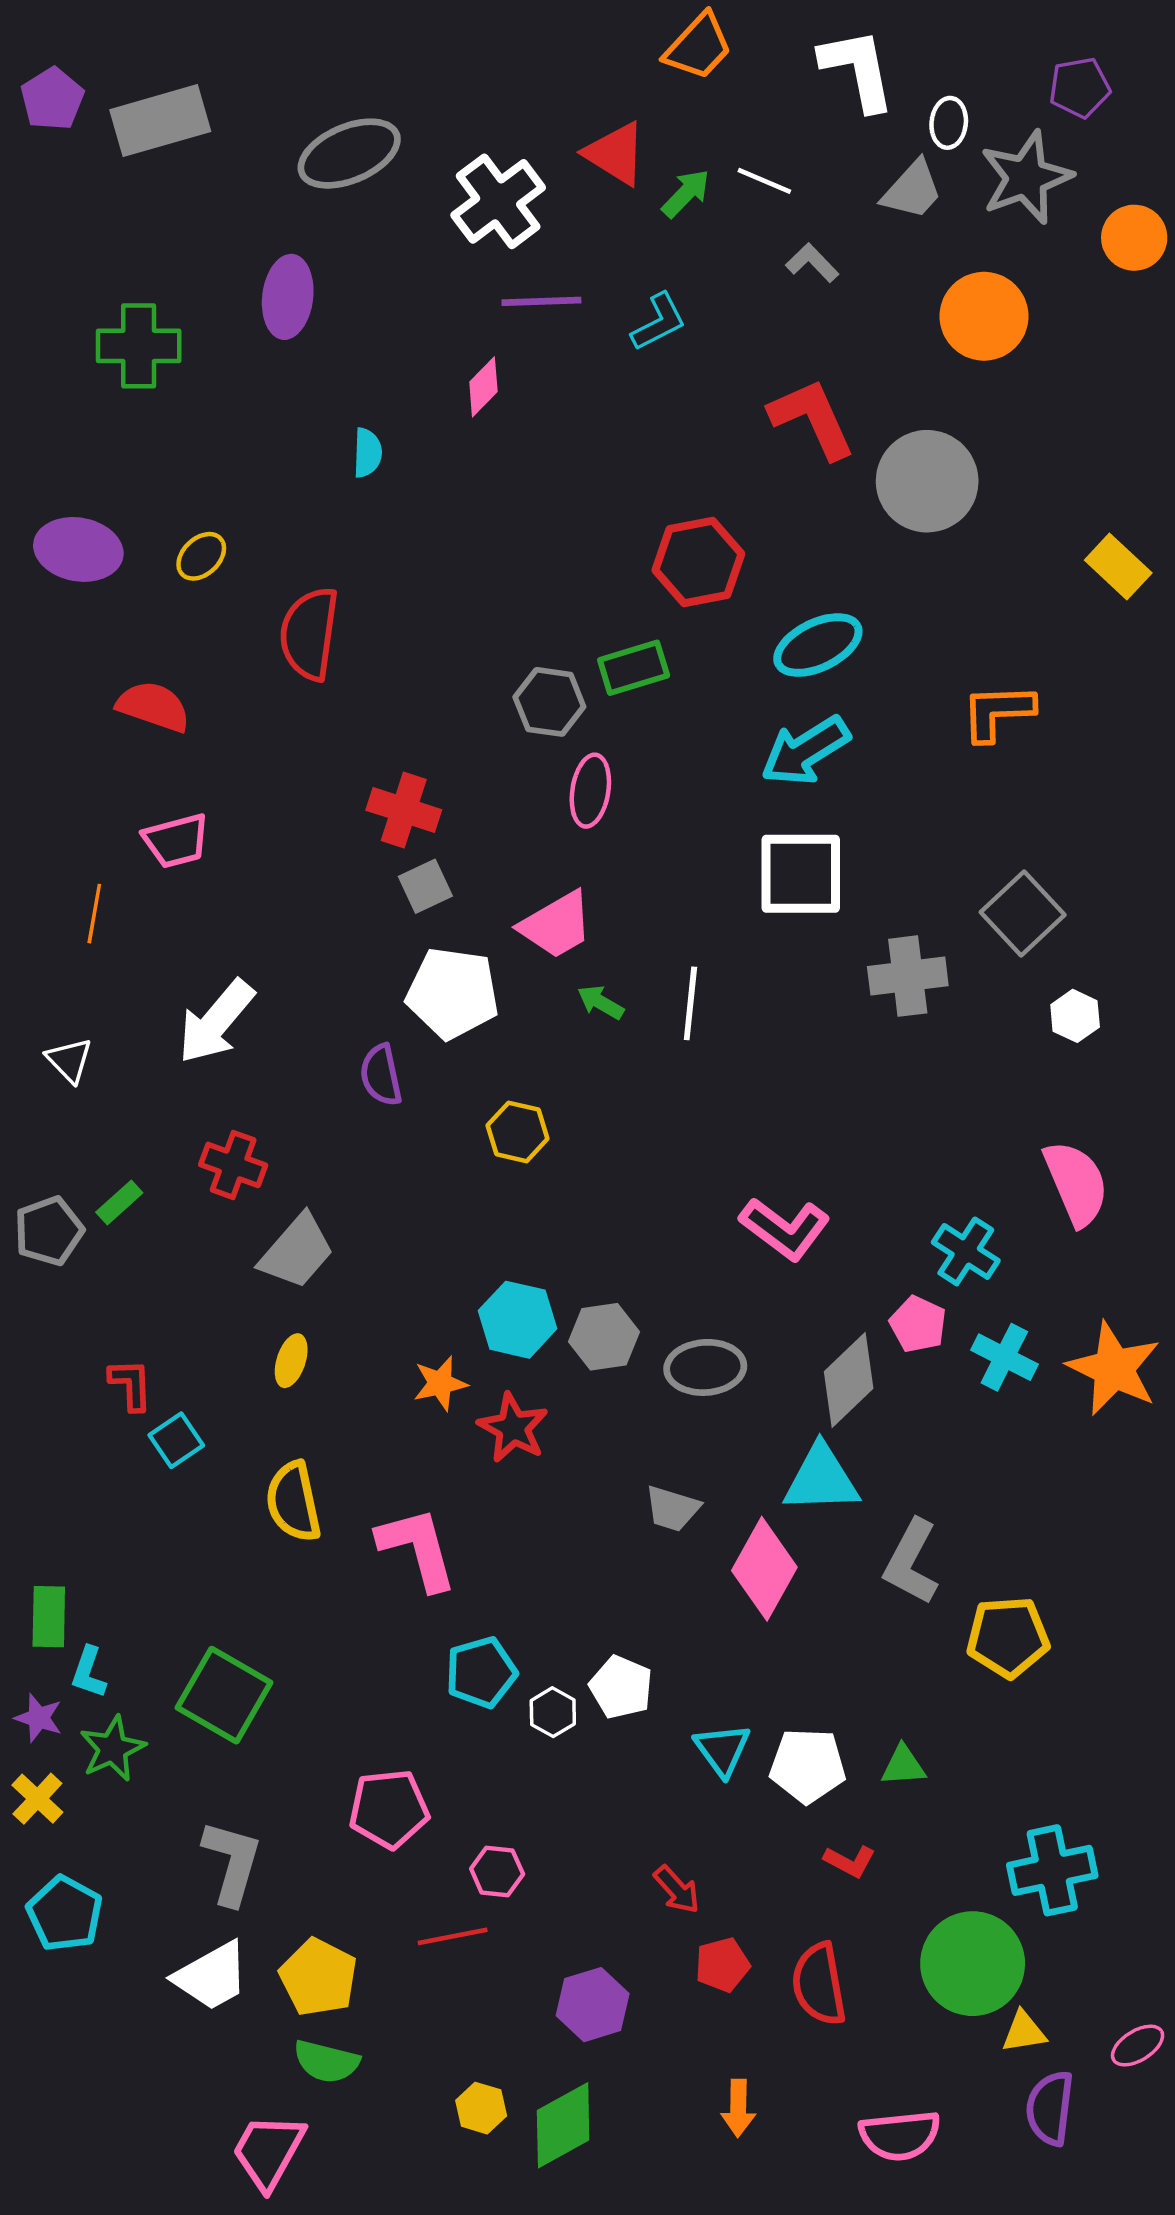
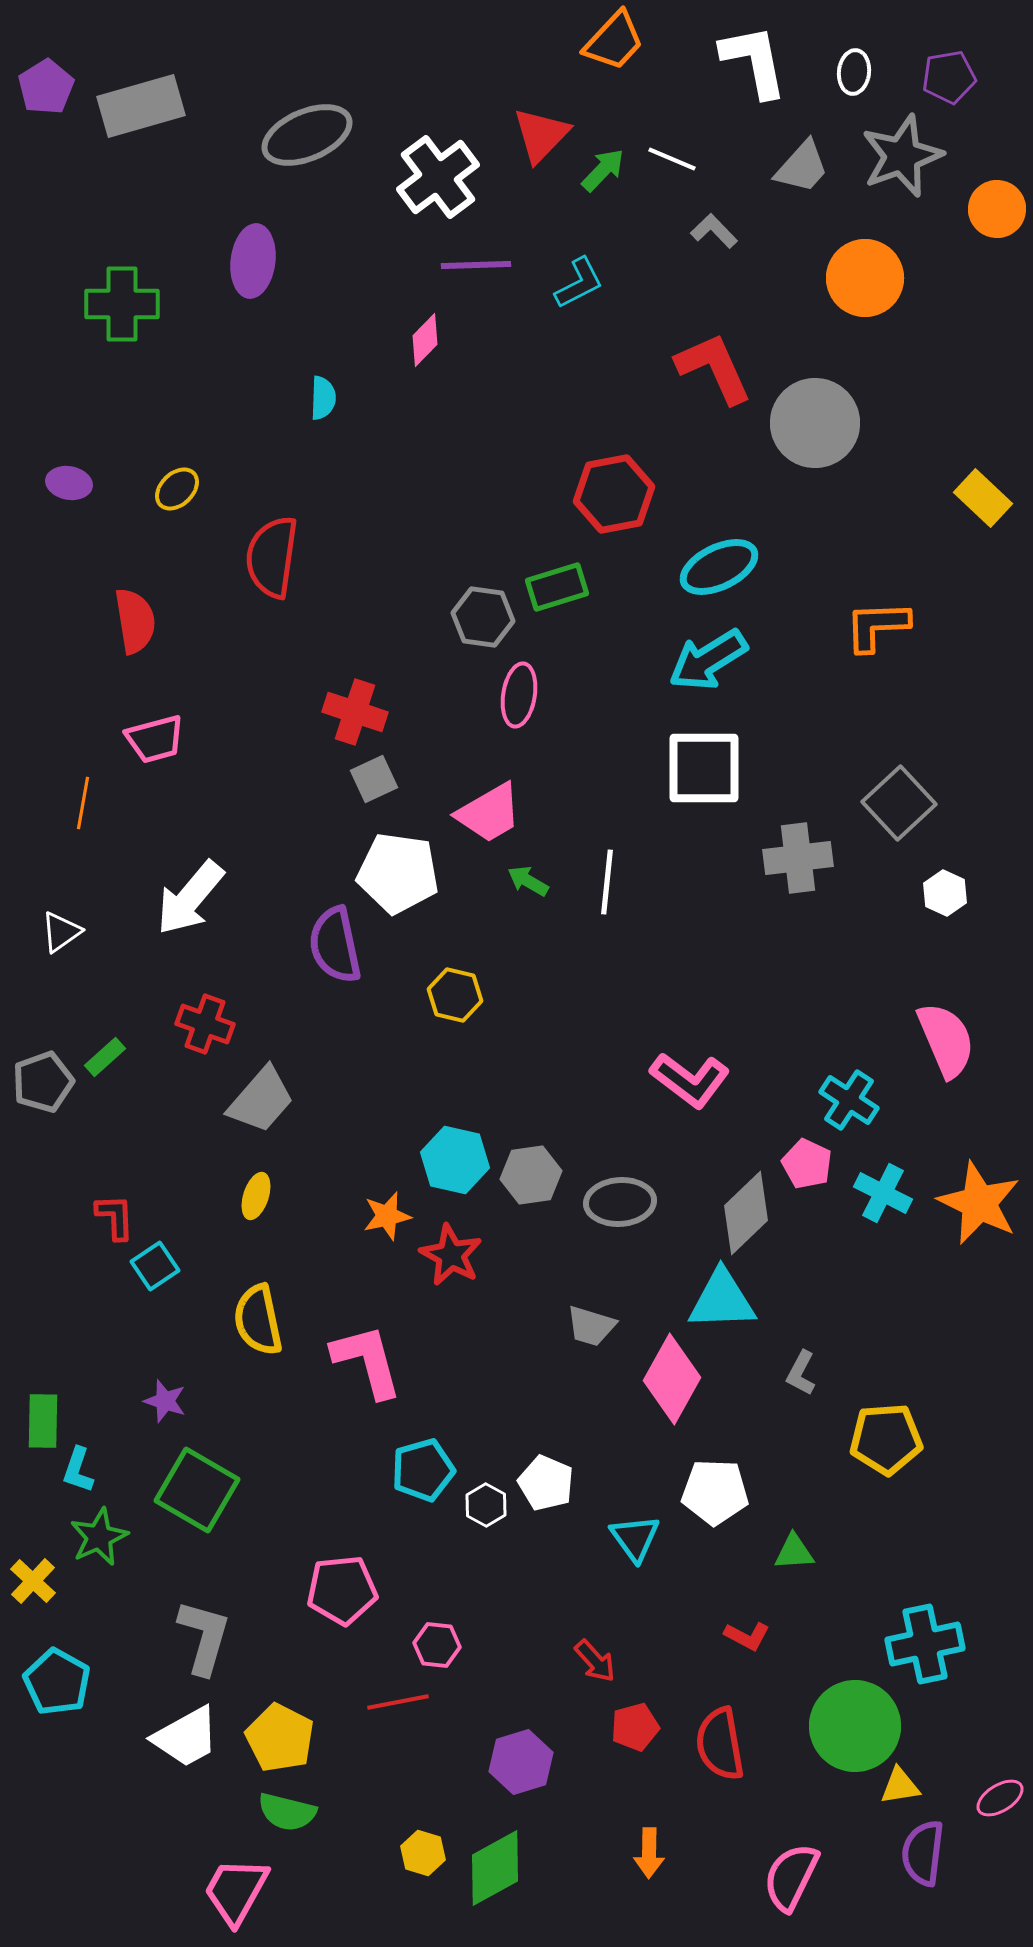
white ellipse: (949, 123) -> (854, 72), moved
red triangle: (615, 154) -> (541, 135), turned 42
purple ellipse: (78, 549) -> (69, 483), size x0.6
red semicircle: (153, 706) -> (135, 621), turned 62
white triangle: (69, 1060) -> (61, 932), turned 39
purple semicircle: (381, 1075) -> (335, 945), size x1.4
gray L-shape: (911, 1562) -> (801, 1373), size x0.6
purple star: (39, 1718) -> (165, 1401), moved
white pentagon: (808, 1766) -> (715, 1492), moved
pink semicircle: (900, 2135) -> (791, 1877), turned 122

